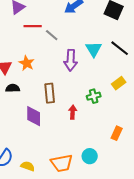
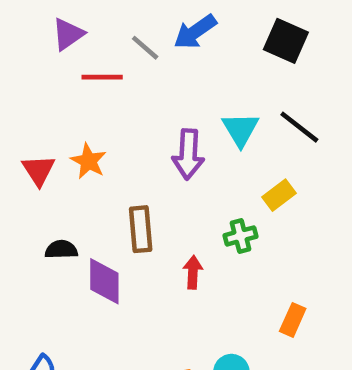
gray line: (52, 35) -> (145, 48), moved
yellow rectangle: (119, 83) -> (279, 195), moved
black semicircle: (13, 88) -> (61, 250), moved

